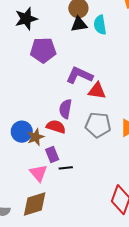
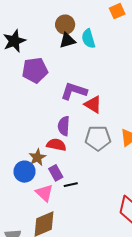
red triangle: (97, 91) -> (93, 104), turned 30
blue circle: (22, 132) -> (24, 172), moved

